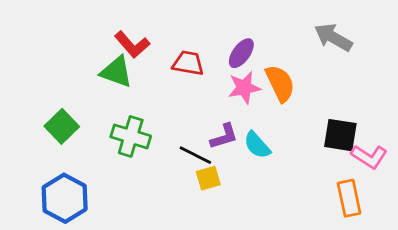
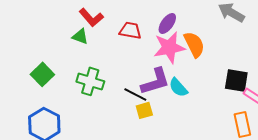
green triangle: (116, 72) -> (80, 36), size x0.7
pink star: (244, 88) -> (169, 47), size x1.4
purple L-shape: (224, 136) -> (155, 81), size x1.5

